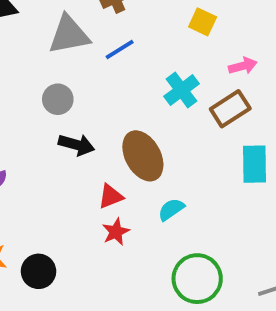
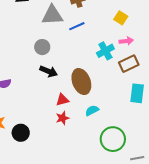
pink arrow: (243, 66) -> (126, 41), moved
green circle: (197, 279) -> (113, 139), moved

